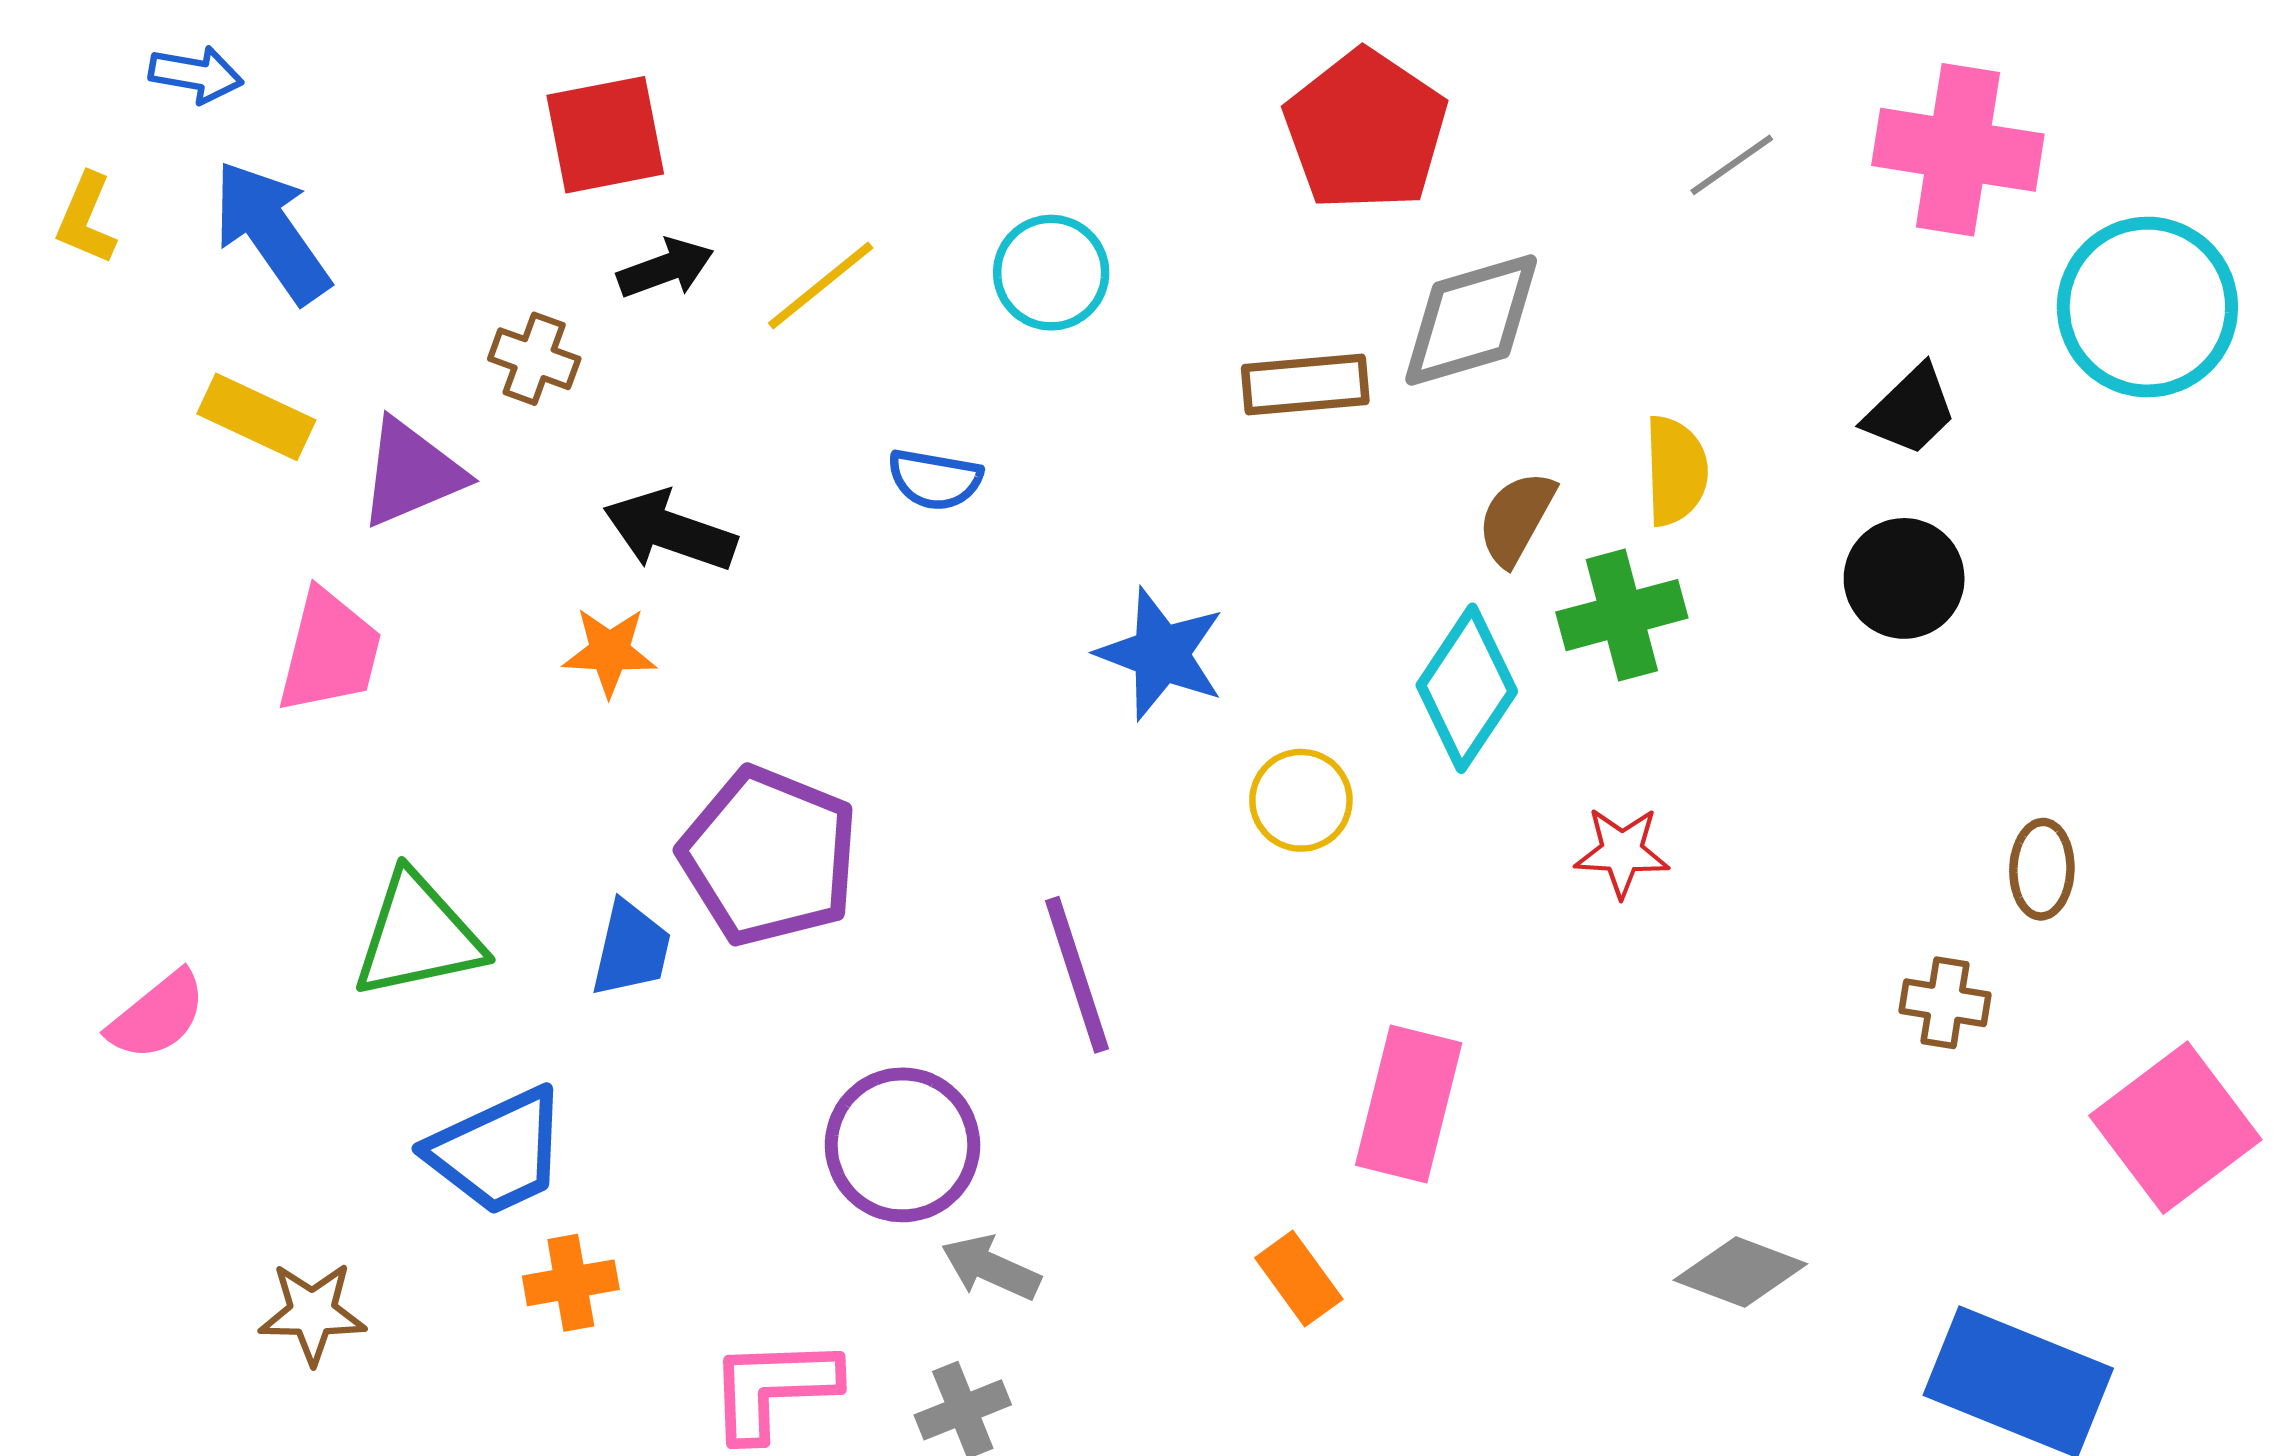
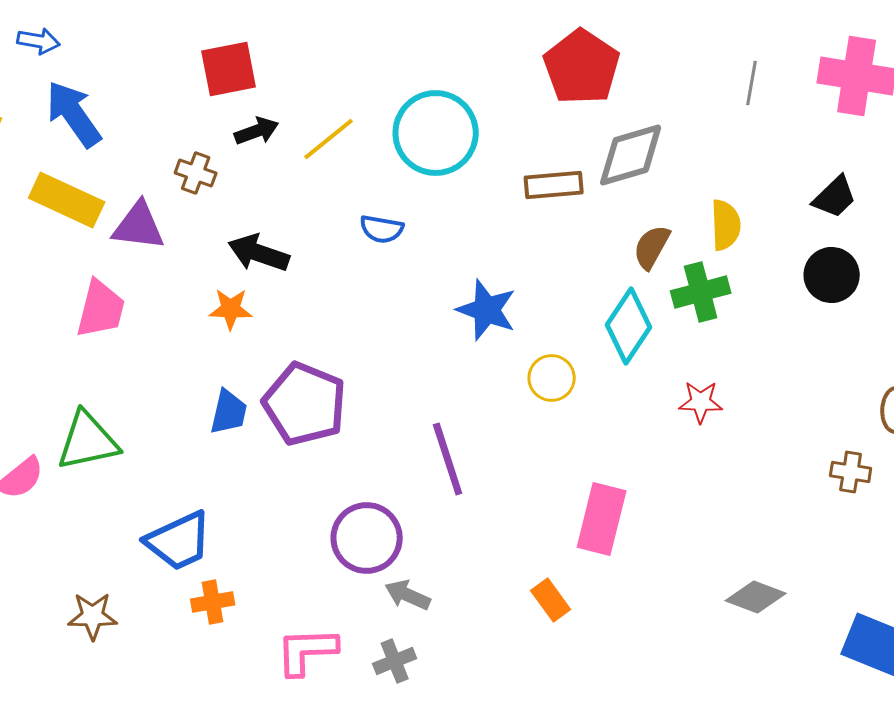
gray line: (1732, 165) -> (752, 83), turned -45
cyan circle: (1051, 273) -> (436, 133), size x1.6
yellow rectangle: (256, 417) -> (67, 200), size x1.4
purple triangle: (411, 473) -> (139, 226), turned 30
green triangle: (418, 936) -> (88, 441), moved
blue trapezoid: (631, 949) -> (229, 412), moved

